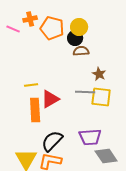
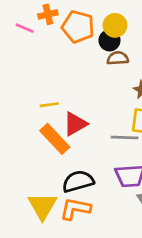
gray line: (85, 92) -> (125, 138), moved
orange rectangle: (35, 110) -> (55, 139), turned -40
black semicircle: (52, 141) -> (78, 181), turned 30

